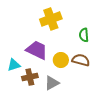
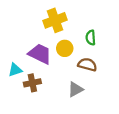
yellow circle: (61, 60) -> (65, 48), moved
gray triangle: (52, 83) -> (75, 89), moved

